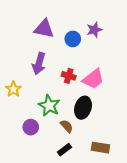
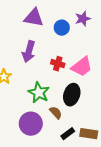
purple circle: (31, 127) -> (31, 124), moved, size x1.5
black rectangle: (65, 150) -> (68, 134), moved

